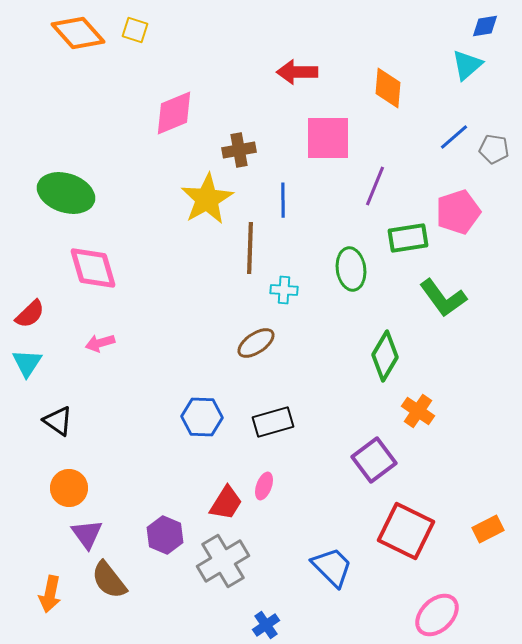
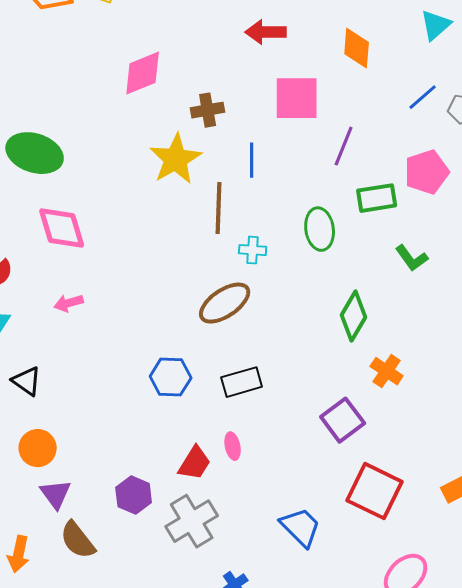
green L-shape: (443, 298) -> (412, 258), size x0.7
brown ellipse: (256, 343) -> (225, 303), size x1.4
pink ellipse: (264, 486) -> (233, 446), turned -32

